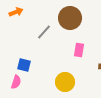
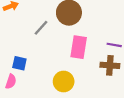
pink rectangle: (79, 50) -> (79, 47), size x1.5

